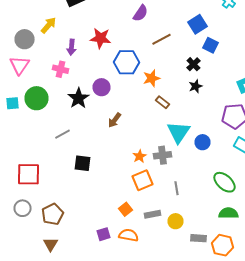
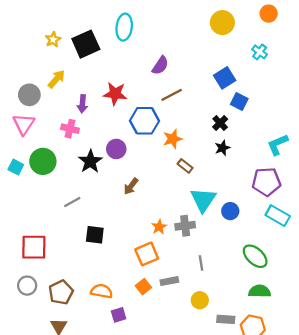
brown line: (162, 39) -> (172, 95), moved
cyan square: (12, 103) -> (16, 167), turned 32
orange square: (142, 180) -> (147, 254), moved
gray rectangle: (152, 214) -> (169, 281), moved
orange semicircle: (128, 235) -> (102, 291), moved

